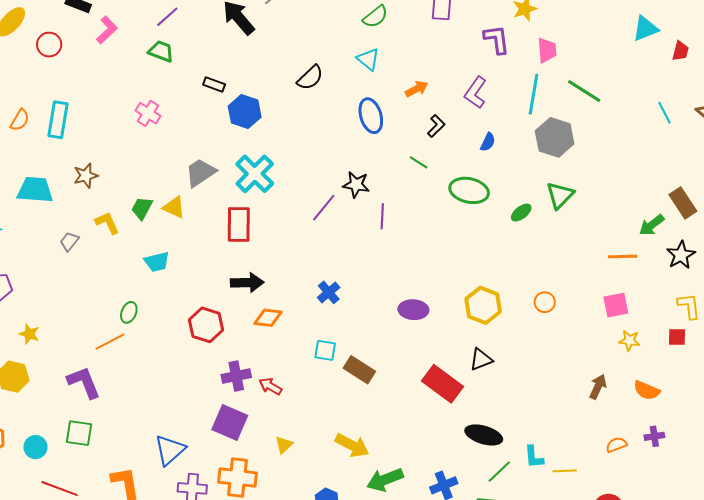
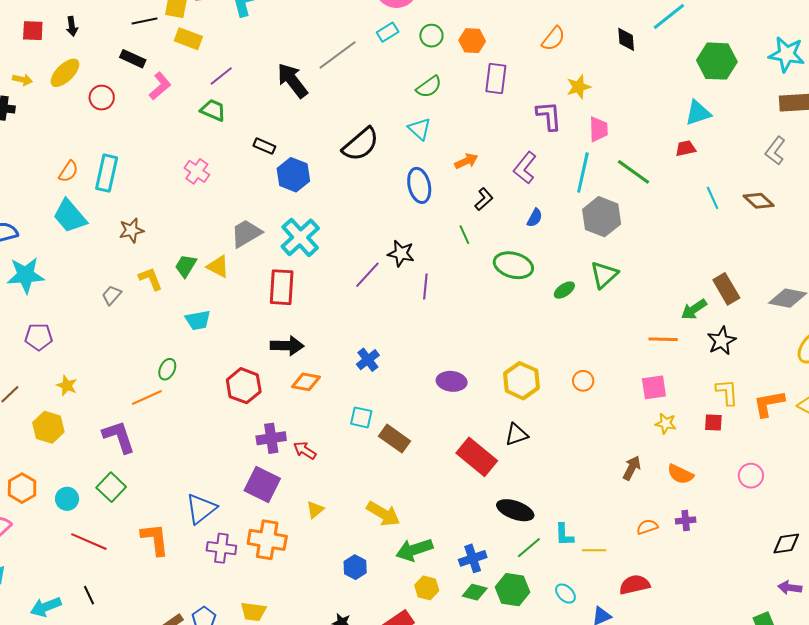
red trapezoid: (680, 51) -> (686, 148), moved, turned -120
black semicircle: (310, 78) -> (361, 144), size x1.4
green line: (419, 162) -> (464, 235), turned 30
cyan trapezoid: (35, 190) -> (70, 216), moved, turned -138
green square: (79, 433) -> (111, 487), turned 32

